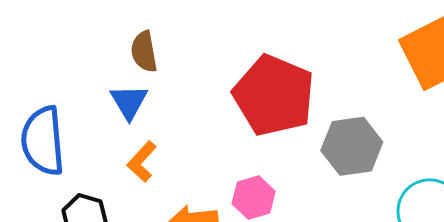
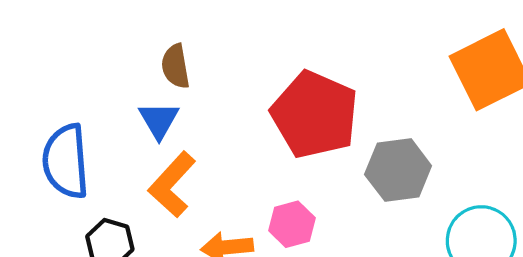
orange L-shape: (142, 162) -> (172, 185), size x1.5

